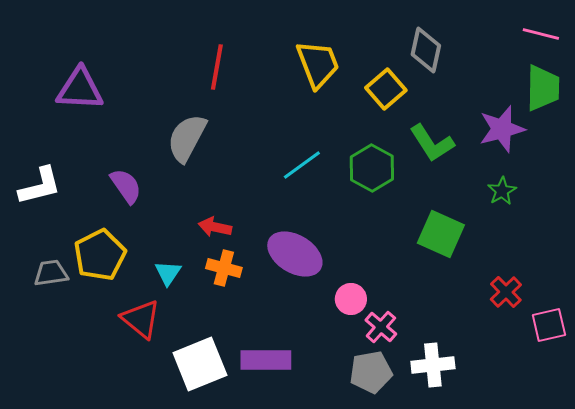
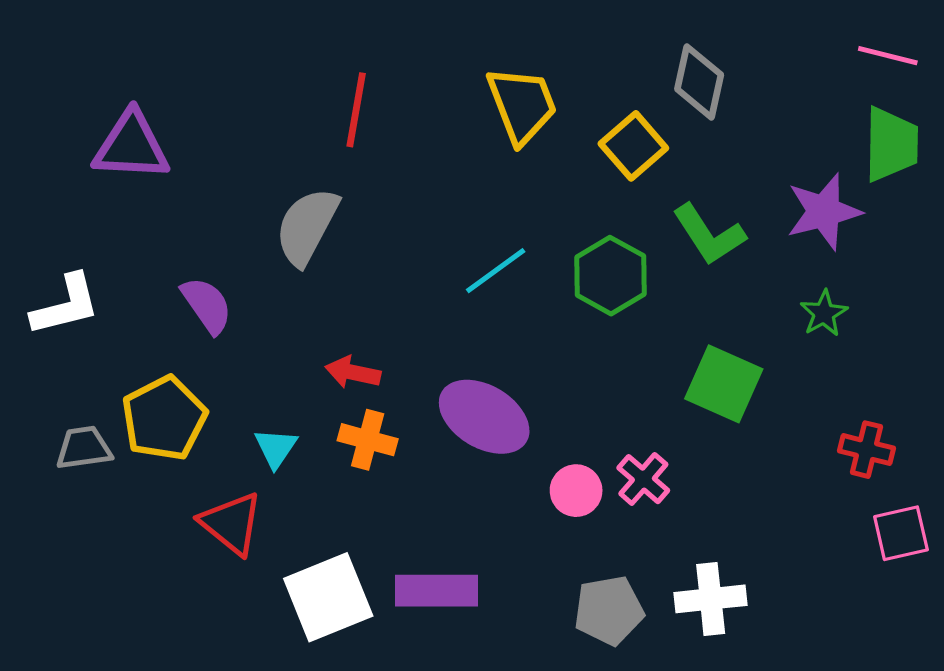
red cross: (506, 292) -> (867, 450), moved, turned -32
pink cross: (381, 327) -> (643, 479), moved

